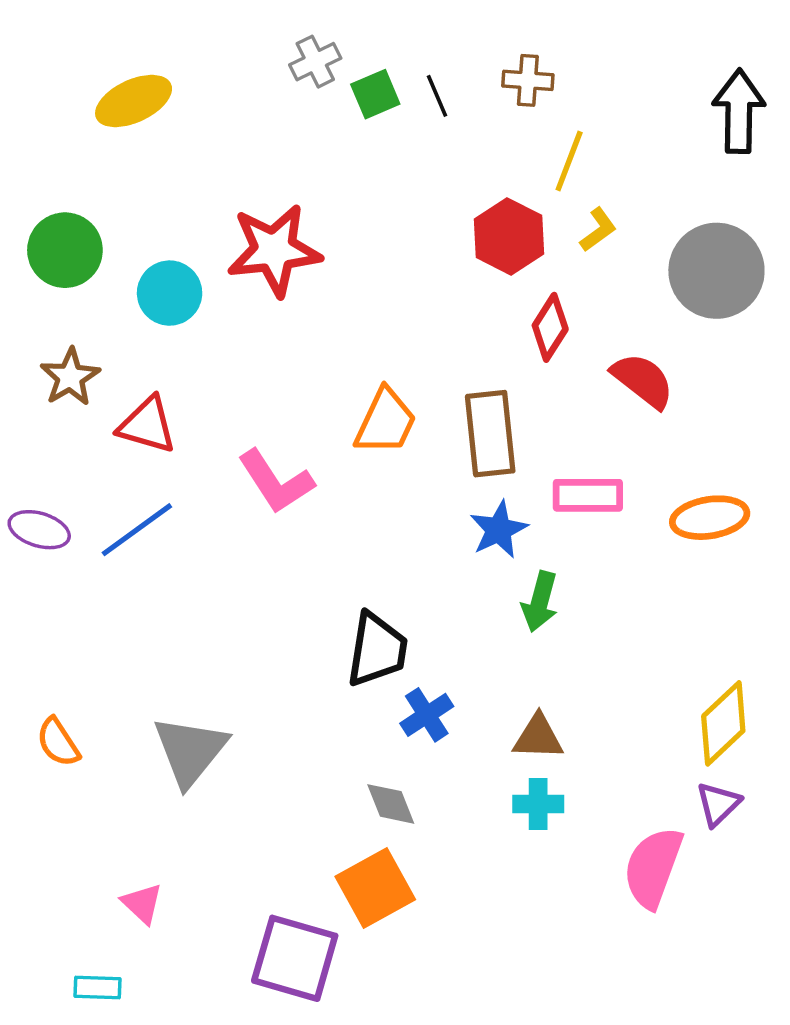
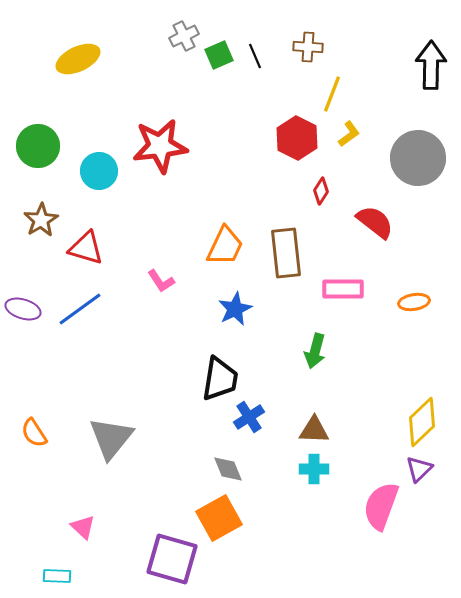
red diamond: (550, 327) -> (321, 191), size x0.7
pink L-shape: (276, 482) -> (161, 281), size x0.6
orange ellipse: (710, 518) -> (414, 302), size x0.7
blue star: (499, 530) -> (235, 309), moved

